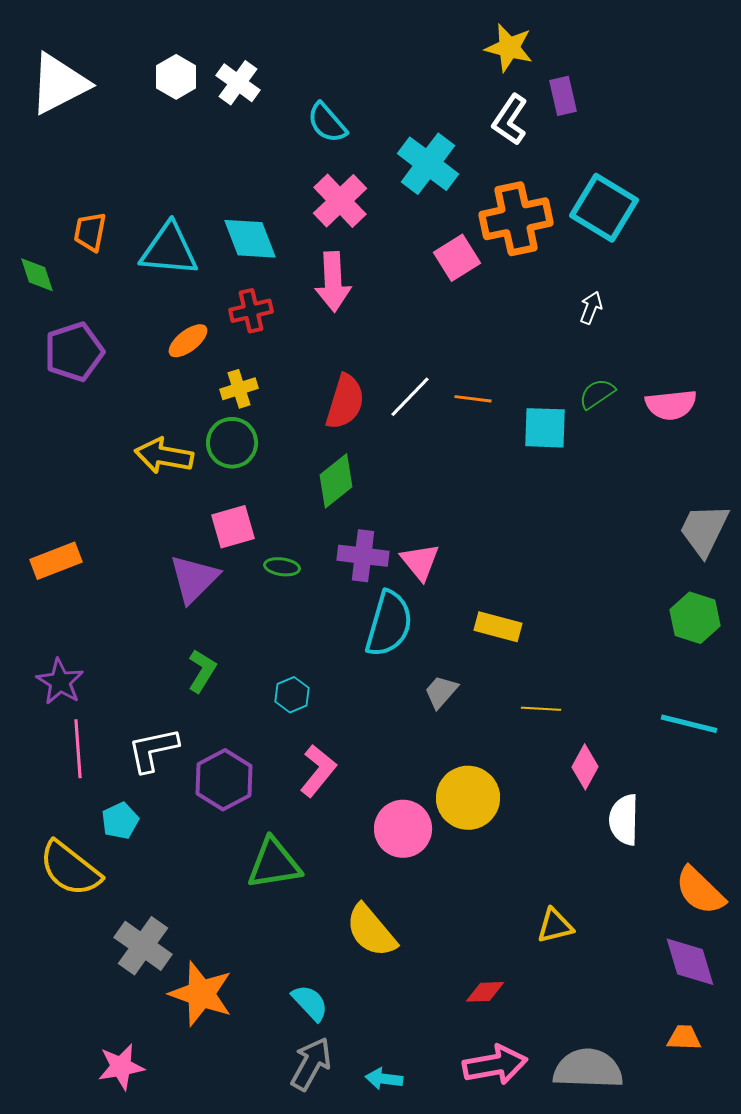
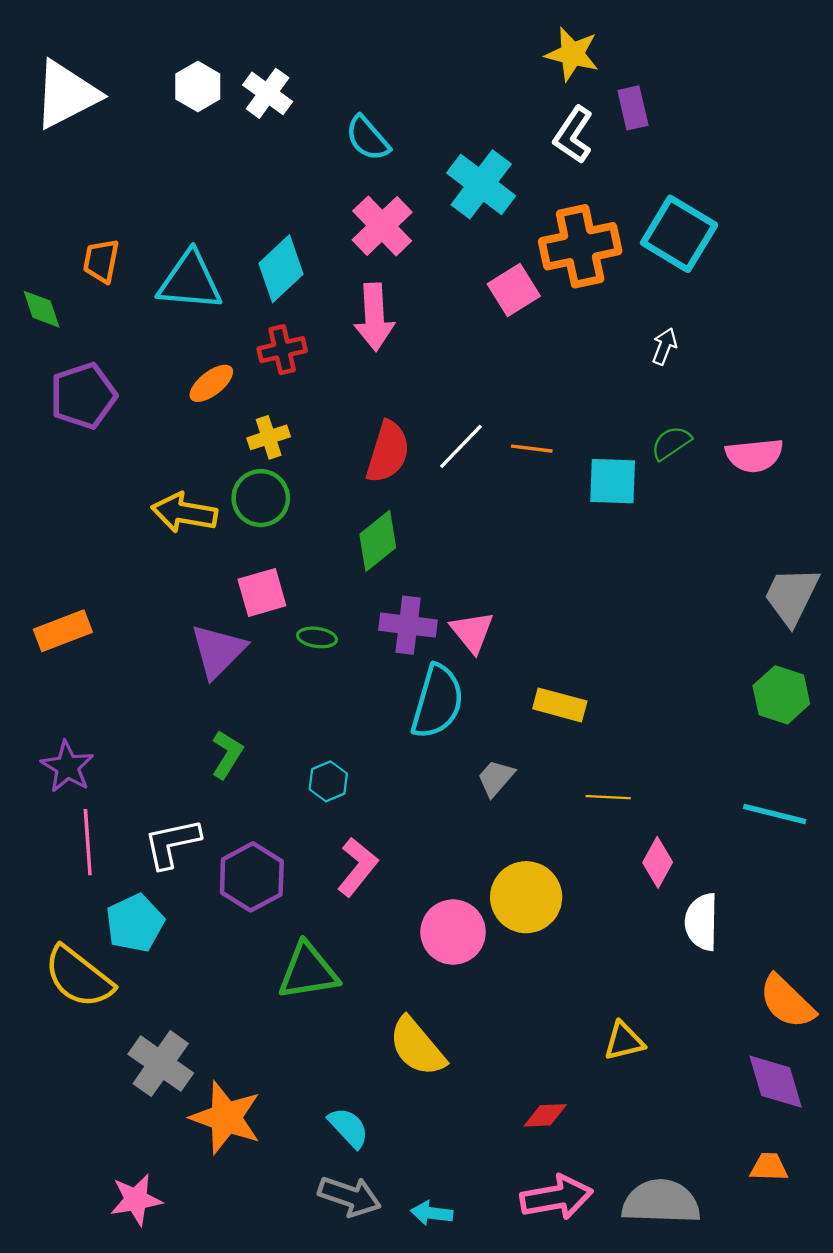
cyan diamond: (250, 239) -> (281, 269), turned 68
cyan pentagon: (120, 821) -> (135, 923), size x1.4
gray arrow: (311, 1064) -> (350, 1196), turned 80

